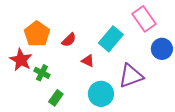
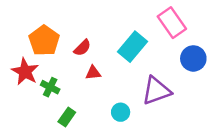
red triangle: (88, 61) -> (93, 73), moved, turned -32
cyan circle: (101, 94) -> (121, 112), size x0.6

